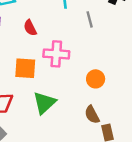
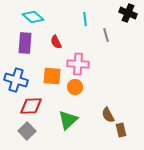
orange circle: (96, 79) -> (75, 87), moved
green triangle: (44, 103) -> (68, 120), moved

